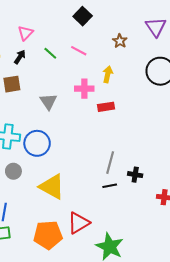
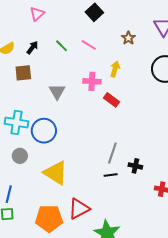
pink triangle: (26, 33) -> (37, 14), moved
red rectangle: (106, 107) -> (112, 100), turned 42

